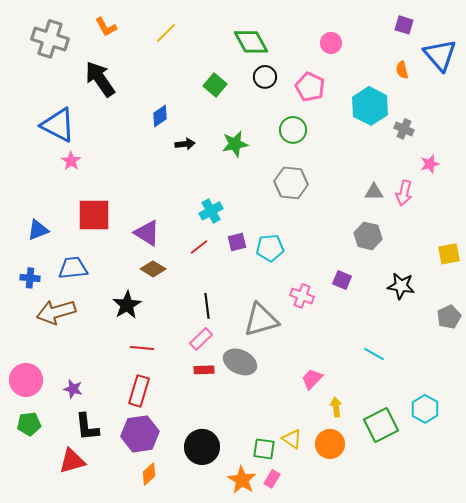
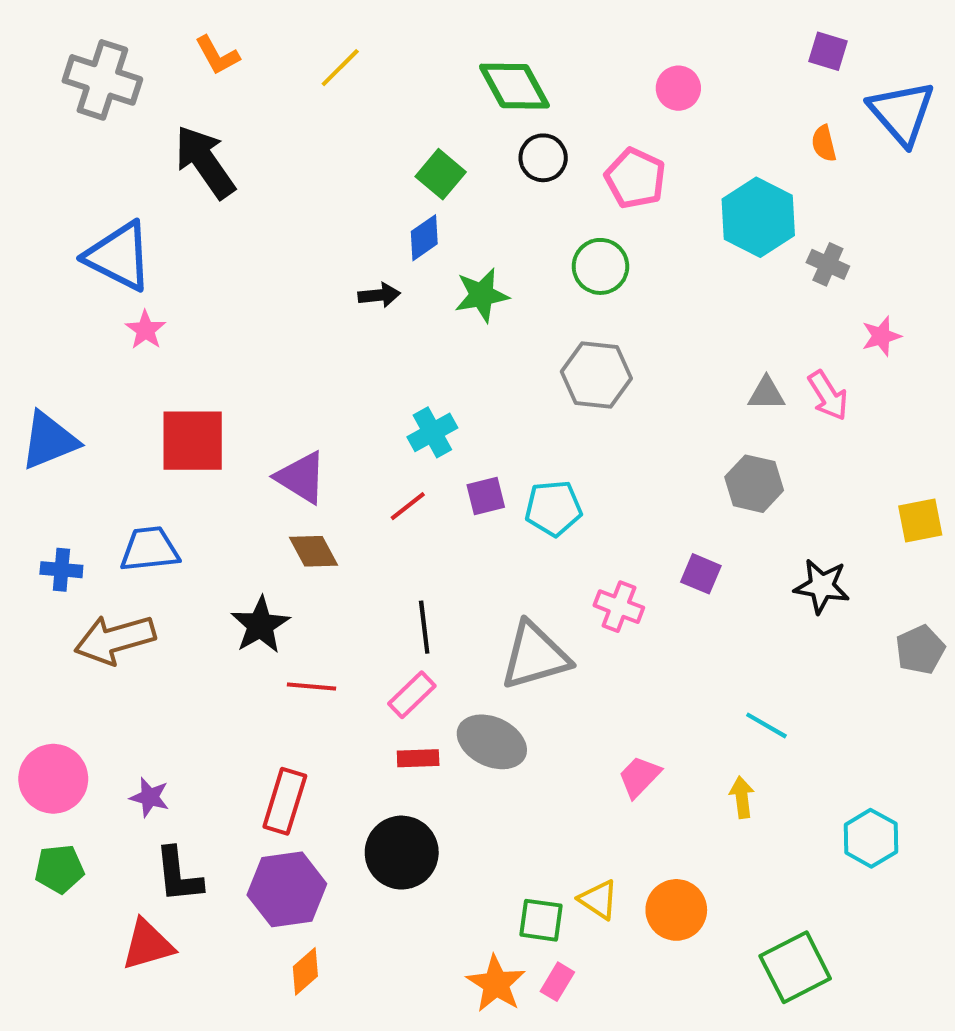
blue diamond: (160, 116) -> (424, 238), moved
pink arrow: (404, 193) -> (828, 396), turned -45
blue triangle: (38, 230) -> (49, 441), moved, size x1.4
brown diamond: (153, 269) -> (314, 551), turned 30
red line: (142, 348) -> (311, 687), moved
yellow arrow: (336, 407) -> (742, 797), moved
green square: (381, 425) -> (795, 967), moved
black circle: (202, 447) -> (402, 853), moved

